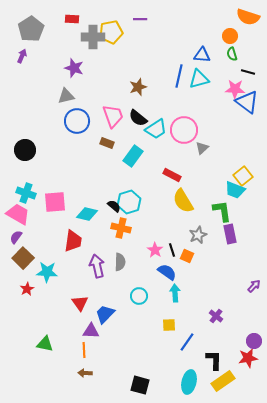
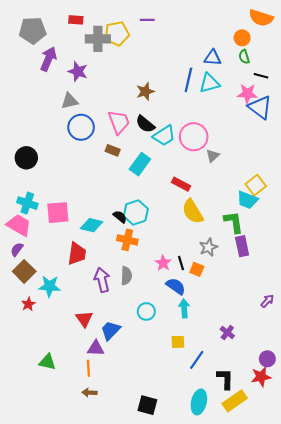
gray pentagon: (31, 29) -> (33, 30), turned 30
purple arrow: (22, 56) -> (48, 59), moved, size x1.6

